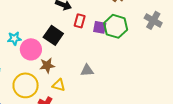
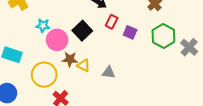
gray cross: (153, 20) -> (189, 47), moved
green hexagon: (116, 26) -> (163, 36), moved
yellow triangle: (59, 85) -> (84, 65), moved

